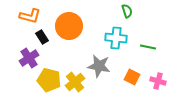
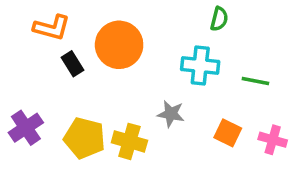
green semicircle: (127, 11) -> (219, 19), turned 32
purple cross: (29, 58) -> (26, 128), moved
gray star: (99, 66) -> (171, 114), size x0.7
yellow cross: (75, 82) -> (129, 141), turned -36

